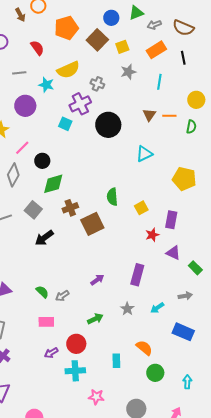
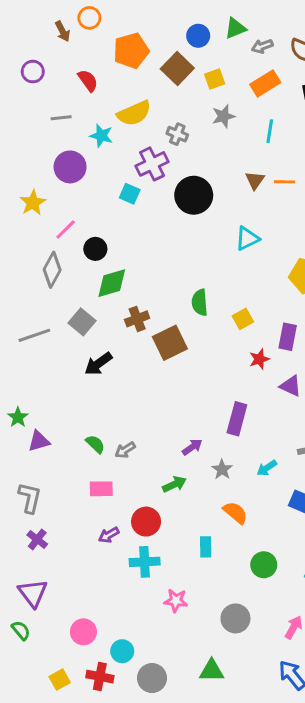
purple arrow: (97, 280) -> (192, 447), moved
orange semicircle: (144, 348) -> (235, 513), moved

